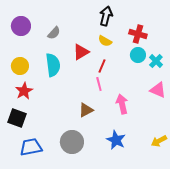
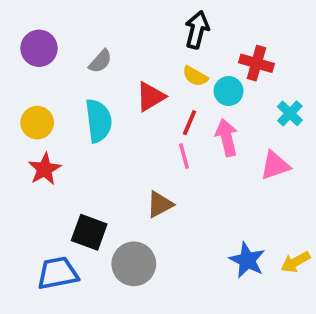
cyan circle: (138, 55) -> (229, 91), moved
pink triangle: (158, 90) -> (275, 165), moved, turned -42
pink arrow: (122, 104) -> (227, 137), moved
black square: (17, 118) -> (89, 232), moved
blue star: (116, 140) -> (247, 260), moved

